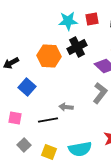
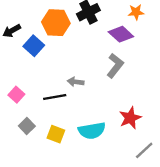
blue square: (27, 87) -> (34, 46), moved
pink square: (15, 118) -> (16, 95), turned 32

